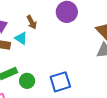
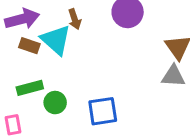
cyan triangle: (21, 38) -> (56, 40), size x1.6

